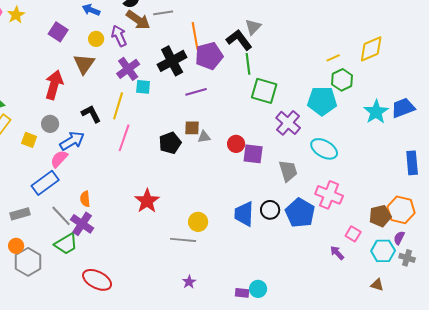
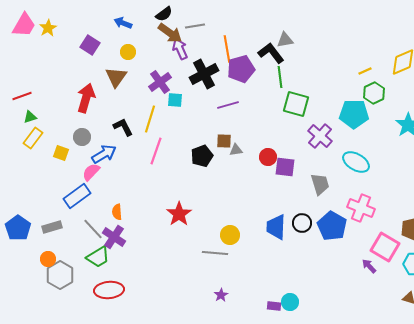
gray triangle: (253, 27) -> (285, 40), turned 36
purple arrow: (119, 36) -> (180, 49), moved
pink square: (353, 234) -> (385, 247), size x1.8
red ellipse: (97, 280) -> (109, 290), moved, turned -32

